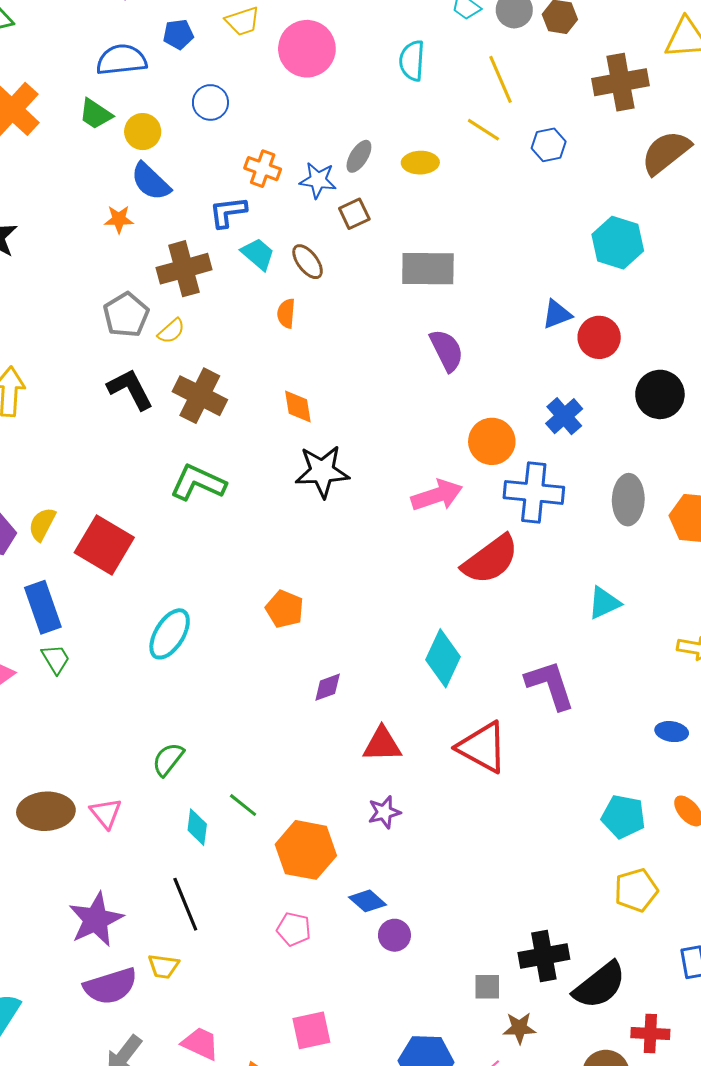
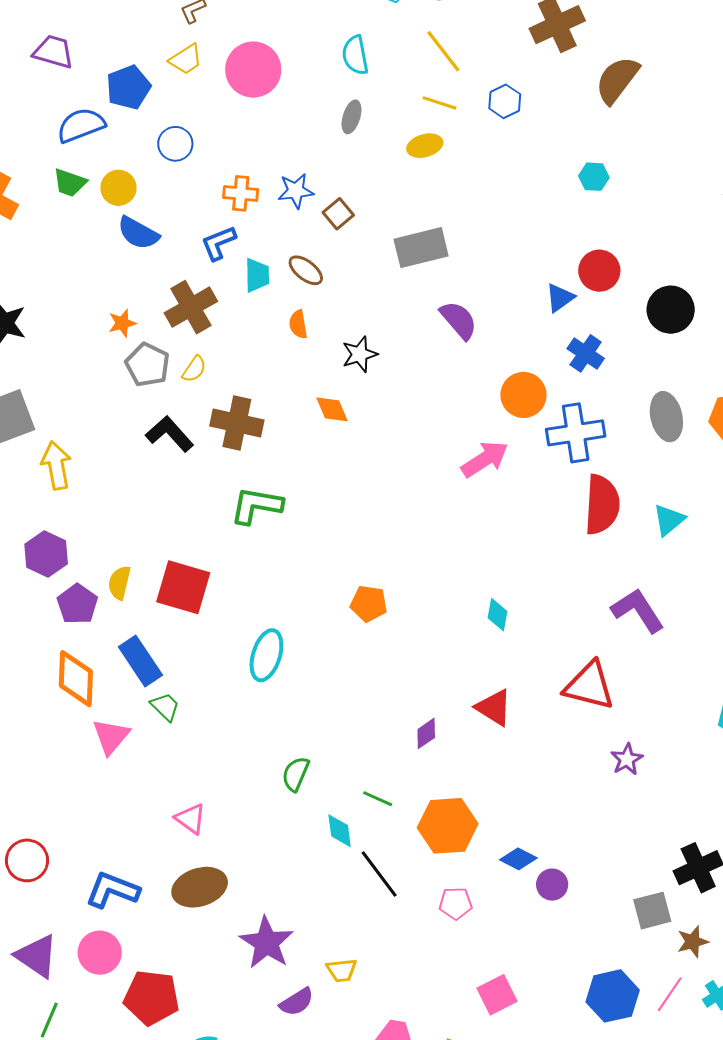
blue pentagon: (178, 34) -> (128, 87), size x1.5
gray ellipse: (359, 156) -> (352, 117), moved
yellow ellipse: (420, 163) -> (425, 146), moved
orange star: (119, 219) -> (122, 323), moved
cyan hexagon: (618, 243) -> (594, 177), size x0.6
cyan trapezoid: (258, 254) -> (257, 275), turned 63
blue triangle: (557, 314) -> (560, 298), moved
black star: (322, 471) -> (360, 354), moved, size x0.7
red semicircle: (490, 560) -> (602, 505), moved, turned -36
cyan diamond: (443, 658) -> (498, 615), moved, size x0.6
purple diamond: (328, 687) -> (426, 733), moved
red triangle: (382, 744) -> (494, 708), turned 48
brown ellipse: (46, 811) -> (200, 887), moved
purple star: (384, 812) -> (627, 759), moved
pink triangle: (106, 813) -> (191, 819), moved
black line: (185, 904) -> (379, 874), moved
purple semicircle: (111, 986) -> (297, 1002), size x0.7
gray square: (487, 987) -> (652, 911), size x1.4

